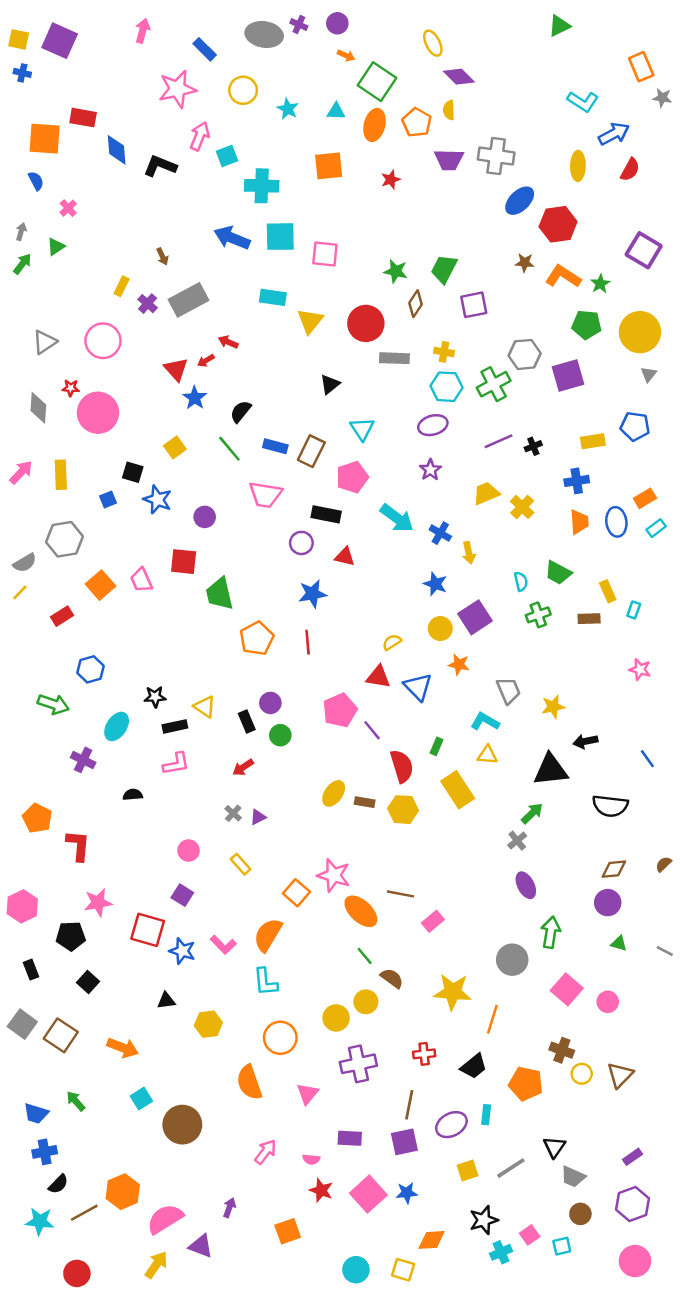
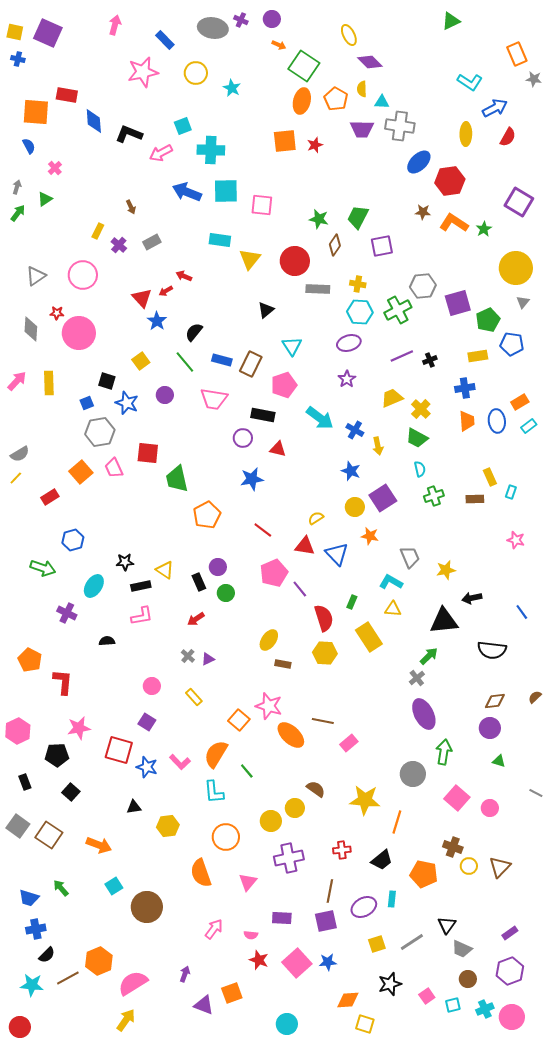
cyan triangle: (336, 111) -> (382, 102), moved
pink arrow: (200, 136) -> (161, 153), moved, turned -140
orange square: (329, 166) -> (285, 141), moved
gray rectangle: (189, 300) -> (152, 242), size x0.6
green pentagon: (587, 325) -> (488, 320), moved, turned -30
purple circle: (205, 517) -> (165, 395), moved
gray hexagon: (64, 539) -> (100, 432), moved
green trapezoid: (558, 573) -> (417, 438), moved
red line: (308, 642) -> (263, 530), moved, turned -48
brown rectangle: (365, 802) -> (283, 664), moved
purple ellipse: (526, 885) -> (424, 714), size x1.4
gray line: (665, 951) -> (536, 793), moved
green line: (365, 956) -> (247, 771), moved
purple triangle: (201, 1246) -> (204, 1005), moved
cyan cross: (501, 1252) -> (485, 1009), moved
yellow square: (403, 1270) -> (365, 1024), moved
red circle: (77, 1273) -> (20, 1027), moved

